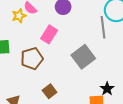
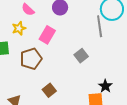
yellow star: (19, 16) -> (19, 28), moved
gray square: (83, 57) -> (81, 56), size x0.6

